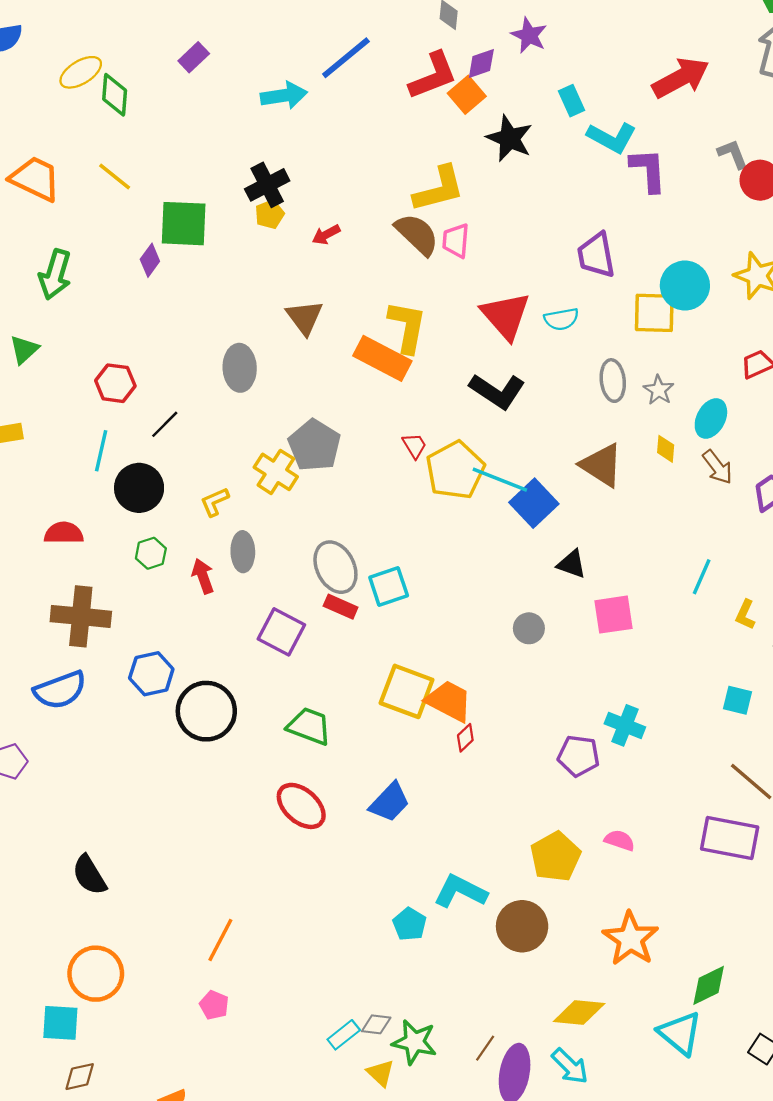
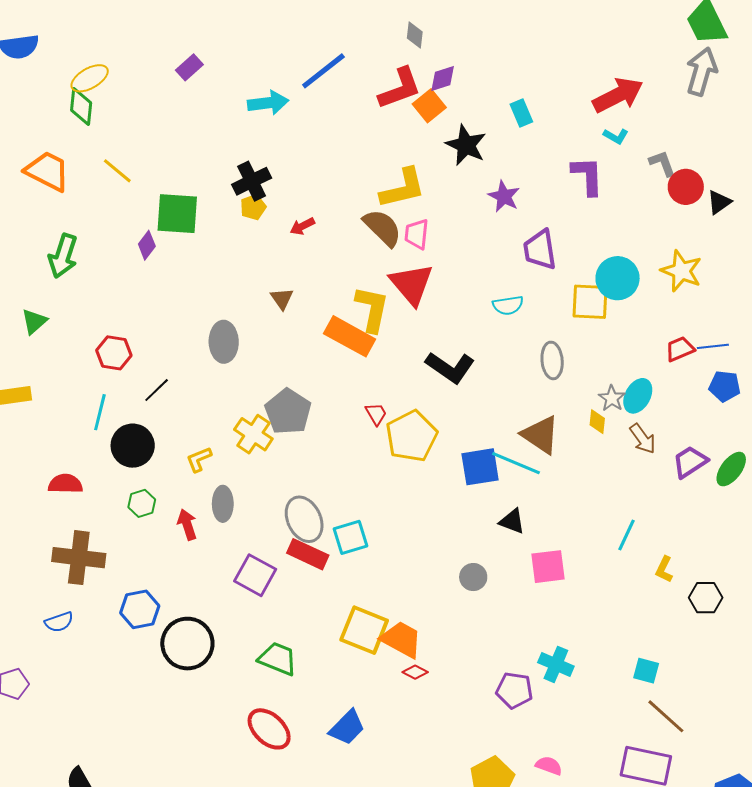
purple star: (529, 35) -> (504, 196), moved
green diamond: (115, 95) -> (81, 106), moved
cyan L-shape: (612, 137) -> (616, 136), moved, size x0.6
red triangle: (506, 316) -> (412, 284), moved
brown triangle: (305, 317) -> (282, 299), size x0.7
gray star: (659, 390) -> (612, 398), moved
cyan line: (500, 480) -> (516, 463), moved
blue square: (534, 503) -> (480, 467), turned 33
red rectangle: (341, 607) -> (308, 554), size x1.4
blue semicircle: (60, 690) -> (59, 622), size x0.6
cyan square: (738, 700) -> (646, 671), moved
red diamond: (465, 738) -> (415, 672), turned 70

